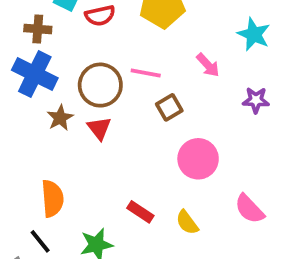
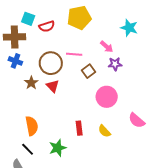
brown cross: (38, 29) -> (15, 37), size x1.5
blue cross: (35, 74) -> (15, 61), size x0.6
purple star: (256, 100) -> (115, 64), moved
red rectangle: (140, 212) -> (79, 128), turned 56

